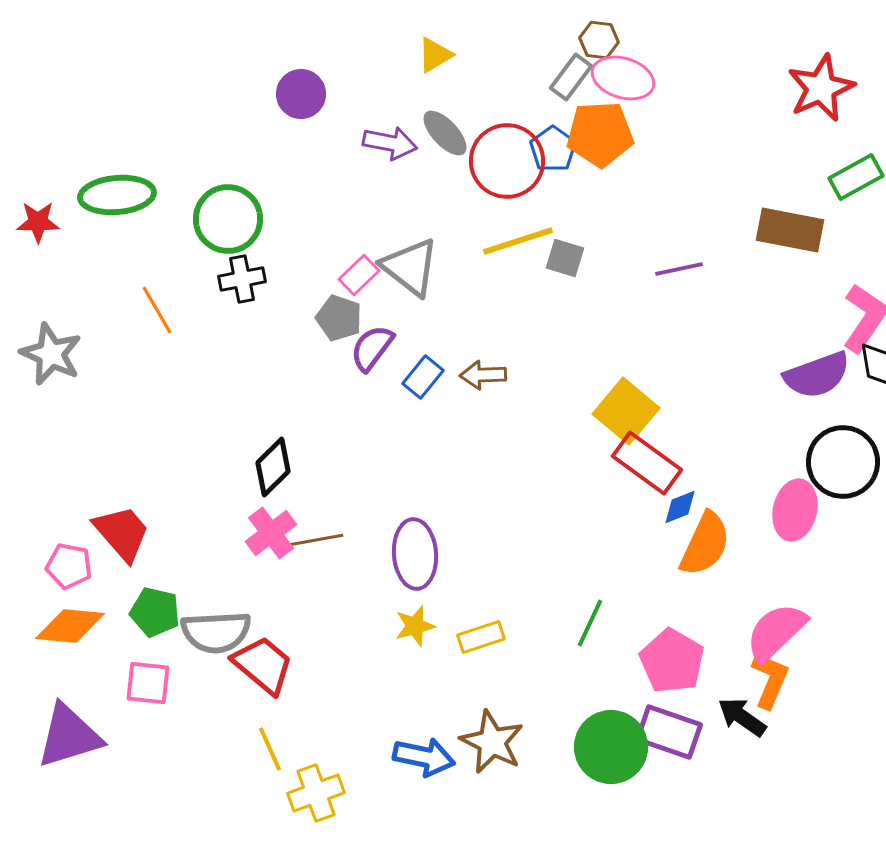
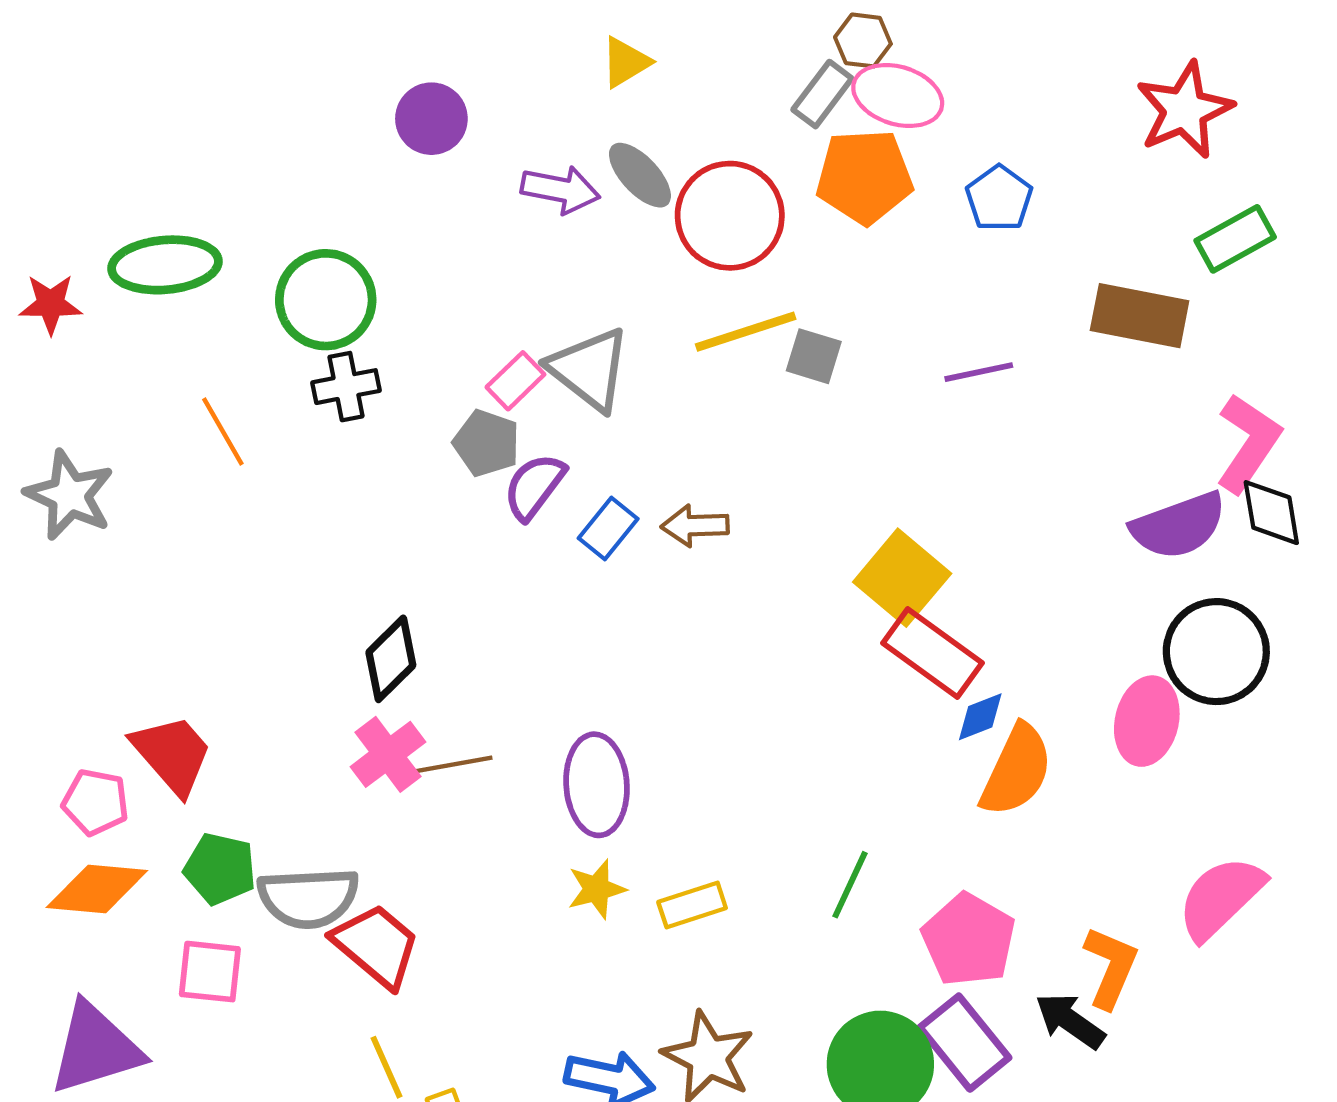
blue pentagon: (553, 149) -> (999, 198), moved
pink semicircle: (776, 632) -> (1221, 898), moved
purple rectangle: (669, 732) -> (964, 1043), turned 32

